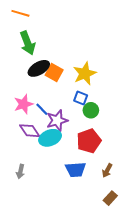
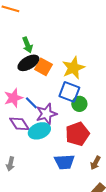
green arrow: (28, 43) -> (27, 45), moved, size x0.7
blue square: (81, 98) -> (69, 92), size x1.5

